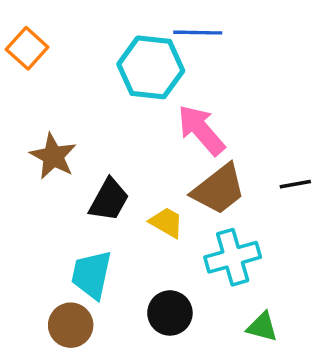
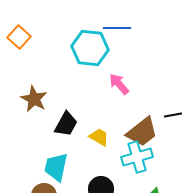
pink arrow: (201, 130) -> (119, 84), size x0.7
brown trapezoid: (219, 189) -> (142, 132), moved

